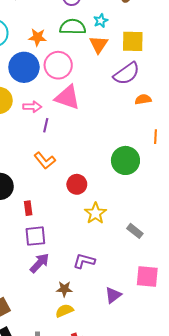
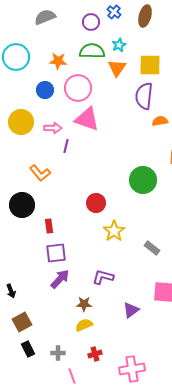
blue circle: (24, 67) -> (45, 90), size x0.6
purple semicircle: (127, 73) -> (144, 96), turned 132
orange L-shape: (45, 160) -> (40, 173), moved

